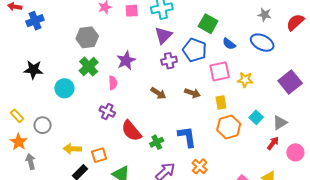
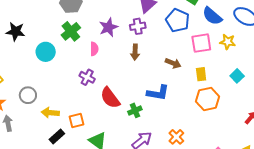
blue semicircle: (229, 44) -> (212, 16), size x1.5
purple cross: (169, 61) -> (138, 26), moved
yellow star: (245, 80) -> (228, 42), moved
brown arrow: (158, 93) -> (135, 52), moved, turned 56
cyan square: (256, 117) -> (237, 76), moved
gray circle: (43, 125) -> (28, 95), moved
blue L-shape: (187, 137) -> (158, 93), moved, turned 105

